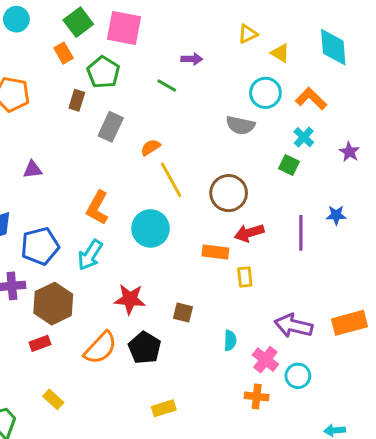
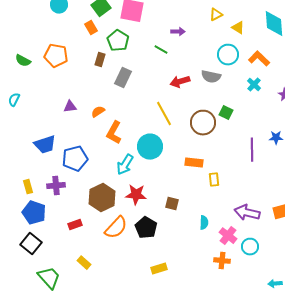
orange semicircle: (150, 147) -> (98, 112), moved
green square: (289, 165) -> (226, 113), moved
red arrow: (249, 233) -> (180, 82), moved
cyan arrow: (90, 255) -> (125, 165), moved
brown hexagon: (53, 304) -> (102, 198), moved

